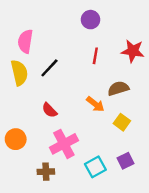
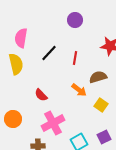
red line: (95, 56) -> (75, 58), moved
black line: (49, 68) -> (49, 53), moved

